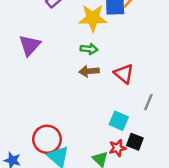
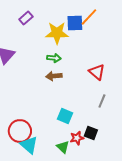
red triangle: (124, 74) -> (97, 72), moved
cyan square: (119, 121) -> (65, 116), moved

